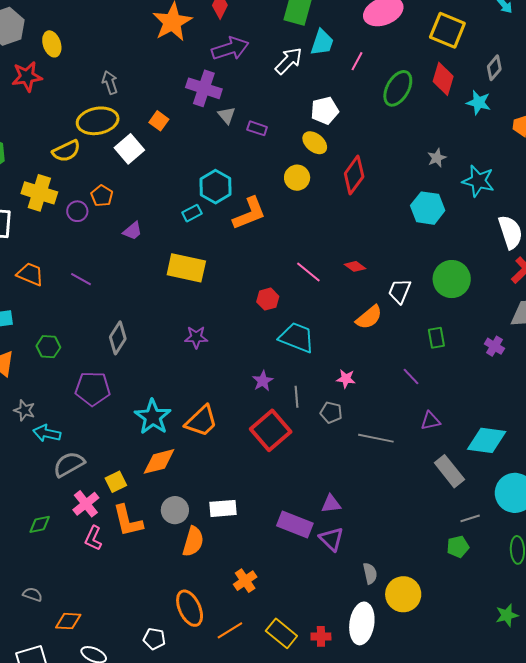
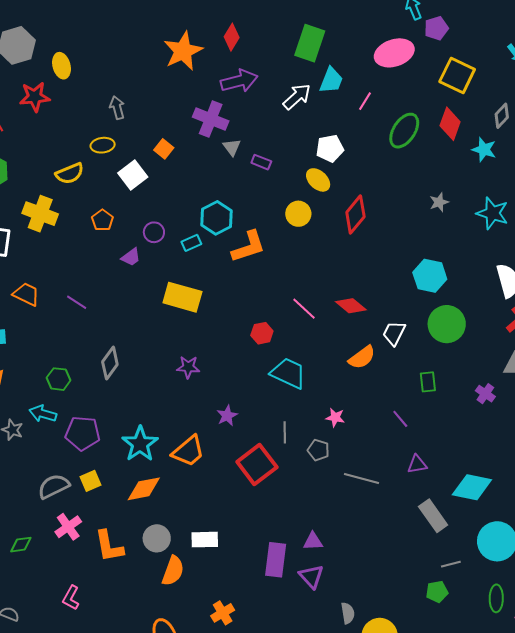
yellow ellipse: (98, 121) -> (103, 145), size x0.6
cyan star: (478, 181) -> (492, 213), moved
cyan hexagon: (428, 208) -> (430, 276), moved
purple circle: (77, 211) -> (154, 232), moved
red diamond: (355, 266) -> (351, 306), size x1.4
green hexagon: (48, 347) -> (59, 379), moved
purple star: (263, 381) -> (227, 416), moved
purple pentagon: (93, 389) -> (83, 433), moved
cyan arrow: (47, 433) -> (43, 414), moved
yellow square: (116, 482) -> (90, 481), moved
purple rectangle: (295, 524) -> (276, 560), turned 72
pink L-shape: (93, 538) -> (71, 598), moved

